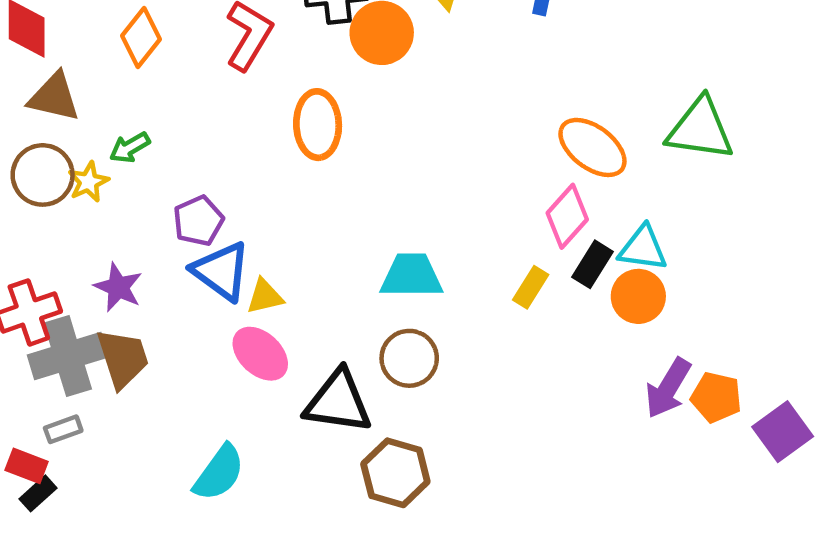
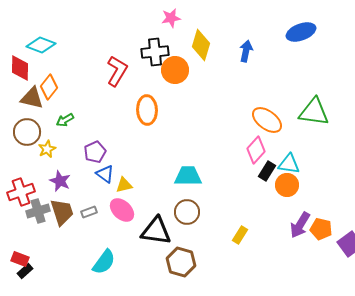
orange diamond: (141, 38) -> (49, 87), moved
yellow star: (88, 182) -> (47, 149), moved
blue triangle: (221, 271) -> (105, 174), size x0.7
yellow rectangle: (531, 287) -> (240, 235), moved
gray cross: (68, 356) -> (38, 211), size x0.7
gray rectangle: (63, 429) -> (89, 212), moved

